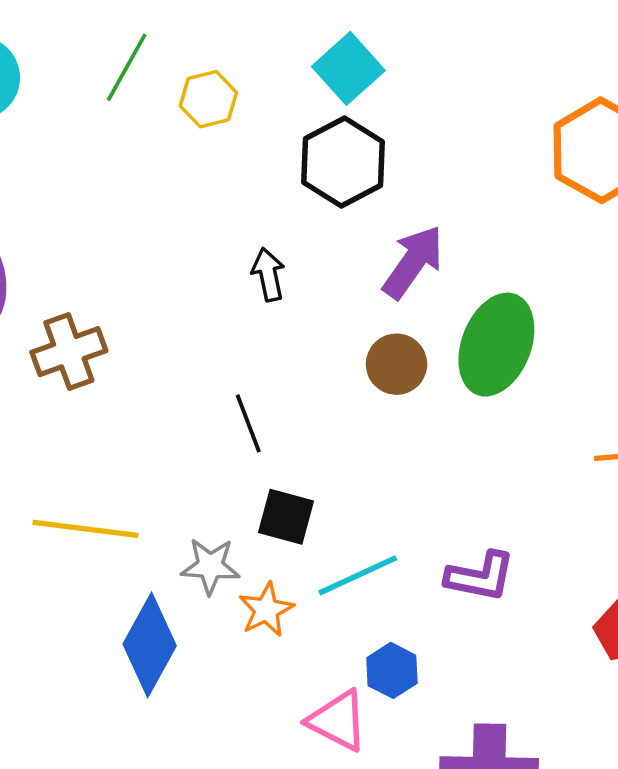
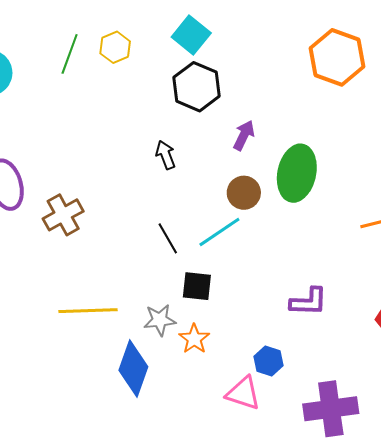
yellow hexagon: (208, 99) -> (115, 47), moved
purple arrow: (413, 262) -> (244, 135), size x0.7
cyan line: (358, 575) -> (219, 232), moved

